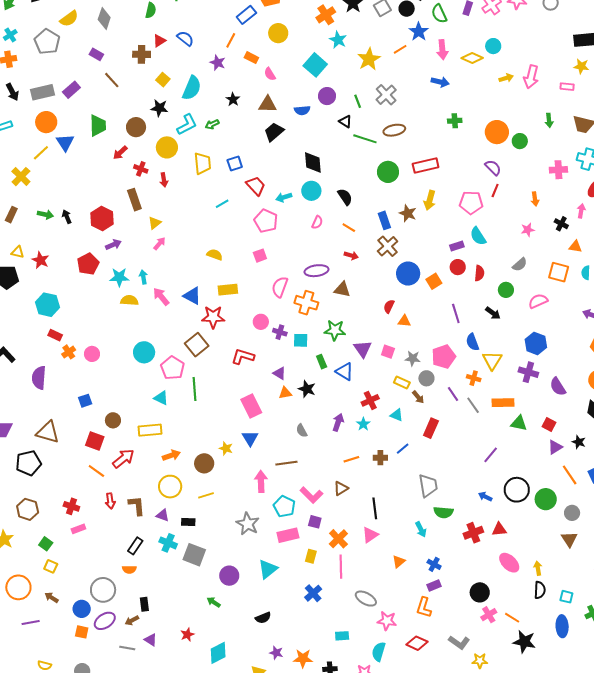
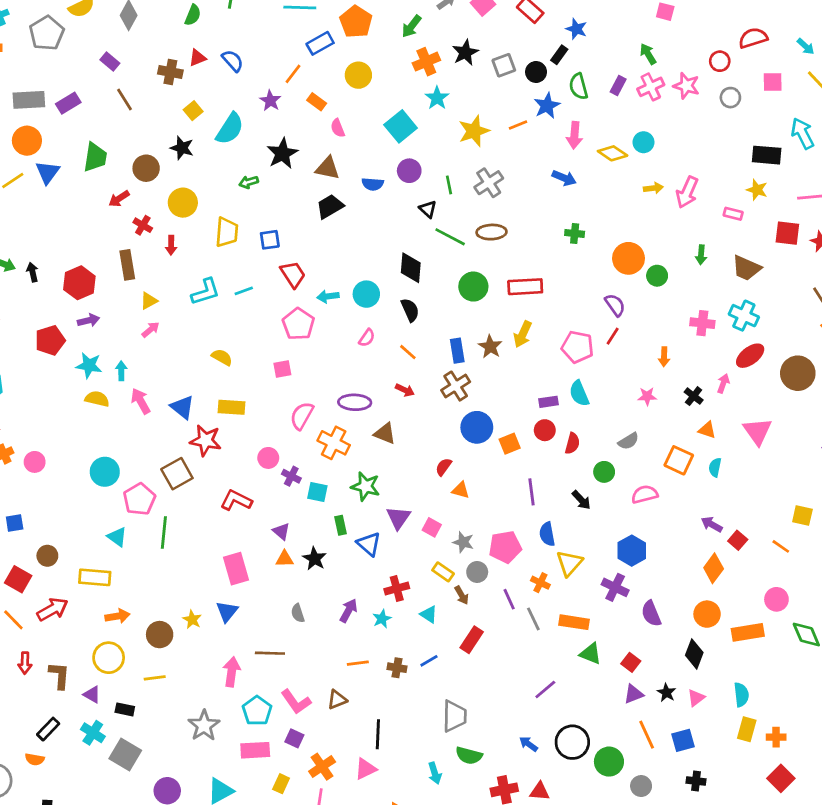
black star: (233, 99) -> (282, 153), size x1.6
cyan L-shape: (187, 125) -> (206, 292), moved
black diamond: (313, 163) -> (411, 268), moved

